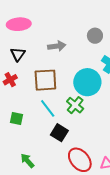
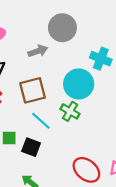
gray circle: (95, 36) -> (62, 28), moved, size x1.6
black square: (59, 133) -> (31, 147), moved

